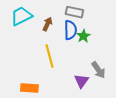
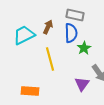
cyan trapezoid: (21, 16) -> (24, 35), moved
green star: (83, 36) -> (84, 48), moved

